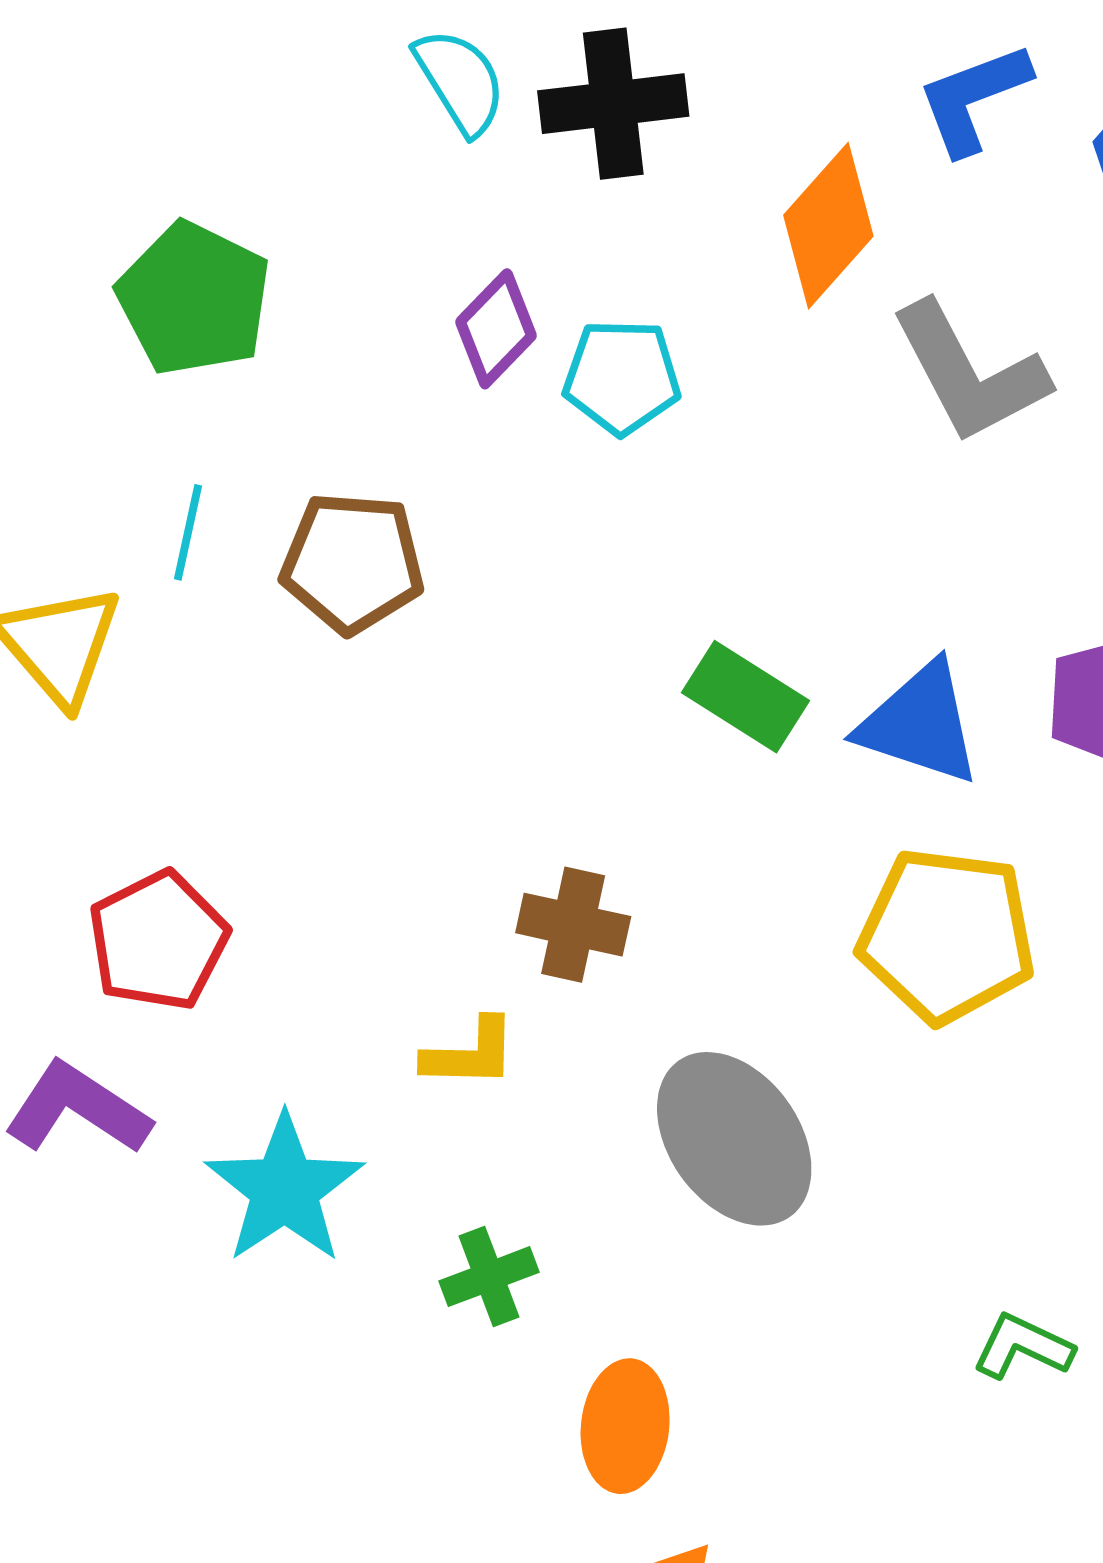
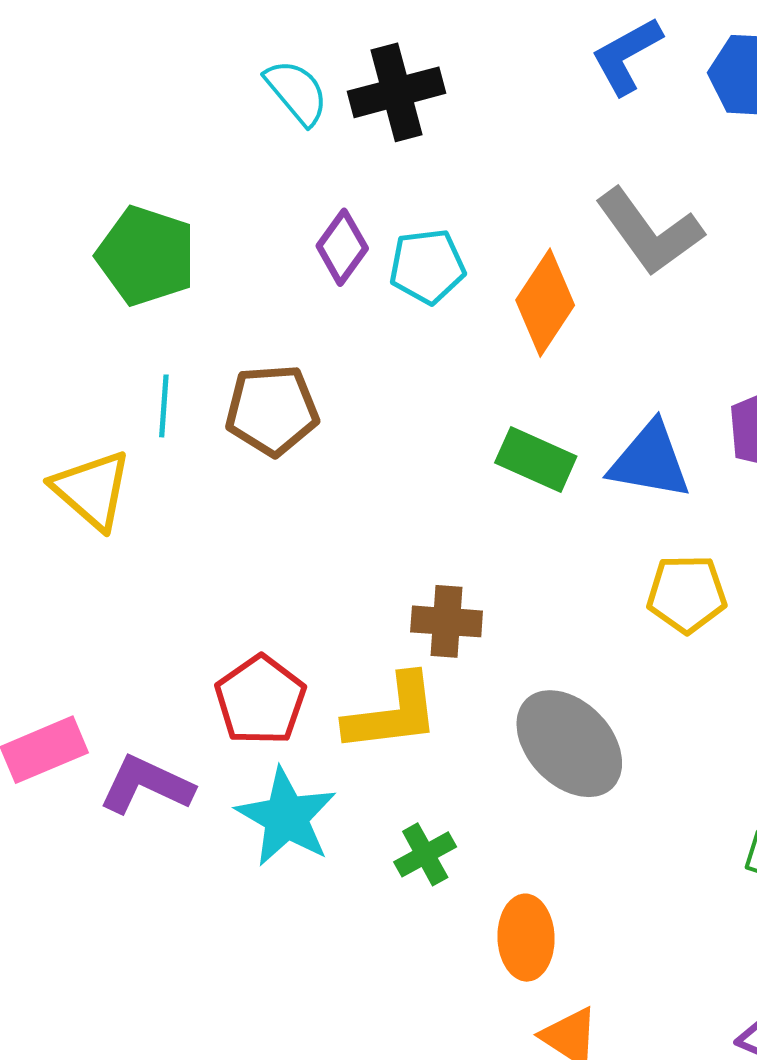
orange diamond: (828, 226) -> (545, 303), moved
yellow pentagon: (947, 935) -> (687, 594), size x0.7
red pentagon: (158, 941) -> (260, 700), moved
yellow L-shape: (470, 1053) -> (392, 713), size x1.6

